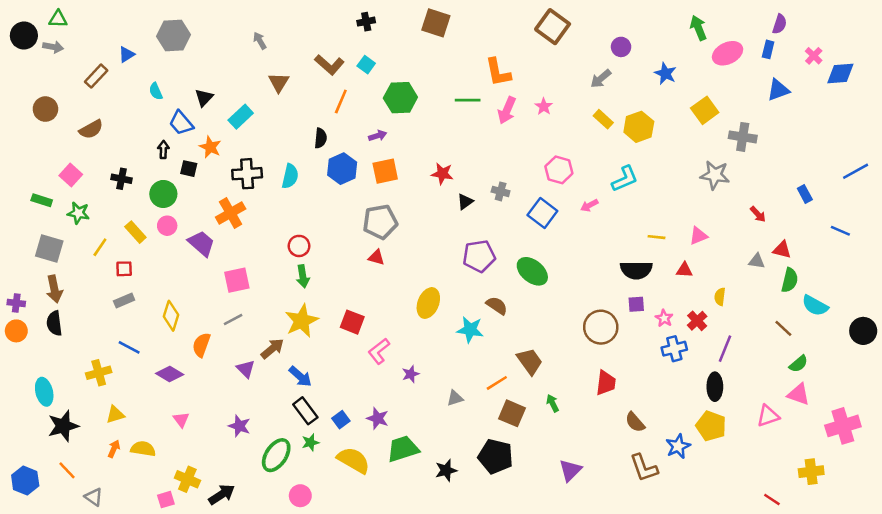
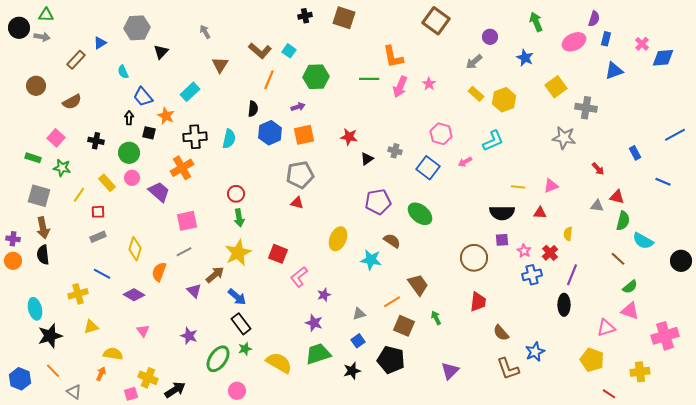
black cross: (366, 22) -> (305, 16), moved
purple semicircle: (780, 24) -> (594, 19), moved
green arrow: (698, 28) -> (536, 22), moved
black triangle: (204, 98) -> (161, 52), moved
purple star: (378, 418) -> (314, 323), moved
blue square: (341, 420) -> (358, 341), moved
yellow pentagon: (711, 426) -> (592, 360), moved
orange arrow: (114, 449) -> (101, 374), moved

